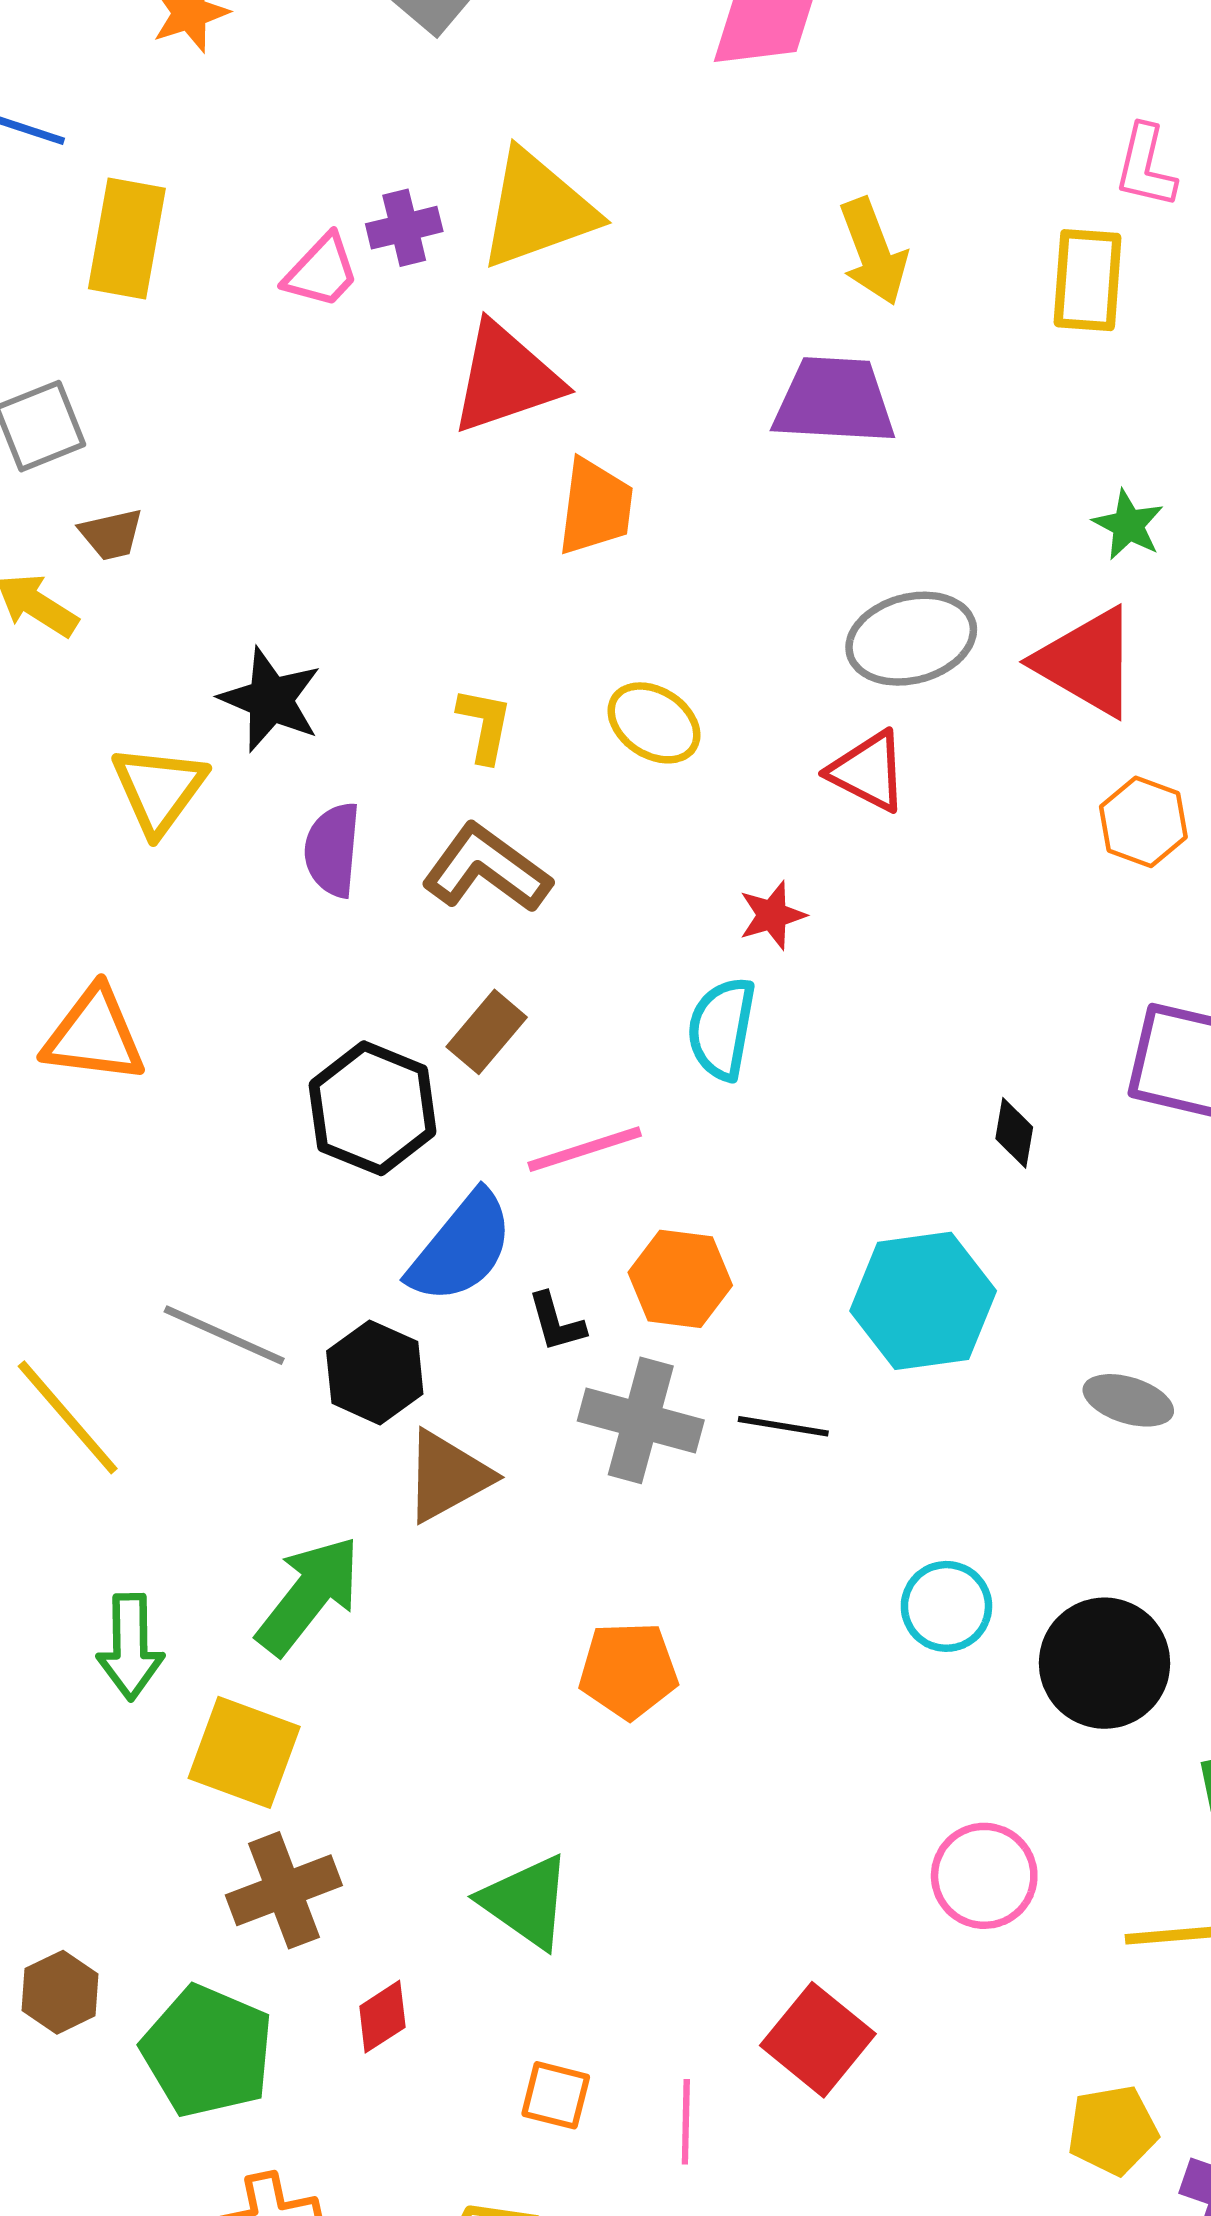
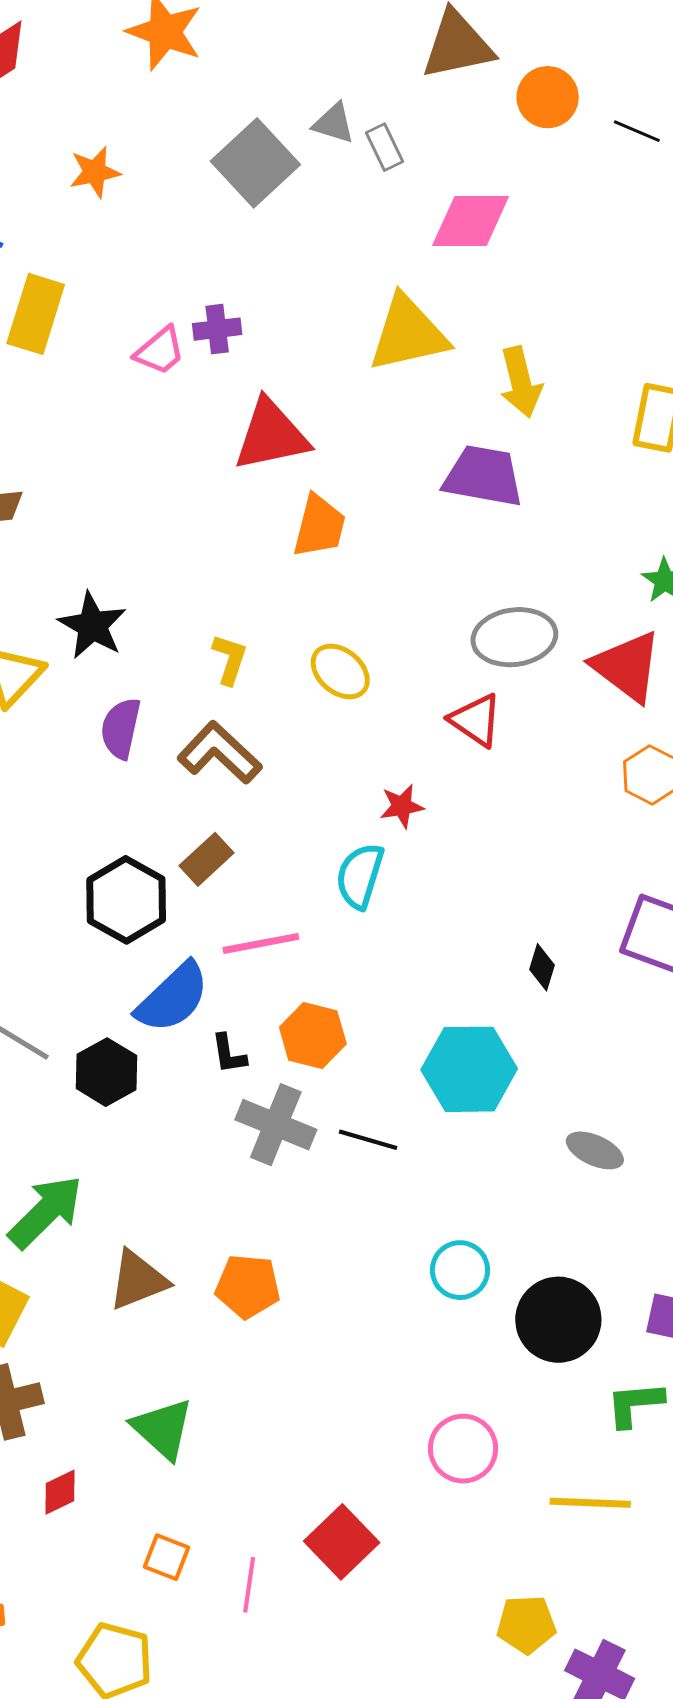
yellow triangle: (537, 210) -> (408, 334), moved
brown triangle: (447, 1476) -> (138, 1280), moved

